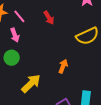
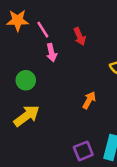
pink arrow: (15, 35) -> (52, 53), moved
yellow arrow: (31, 83) -> (27, 116), moved

